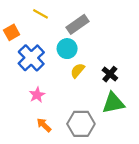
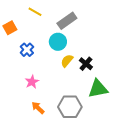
blue cross: (31, 58) -> (27, 50), size x0.6
black cross: (110, 74) -> (86, 64), moved

